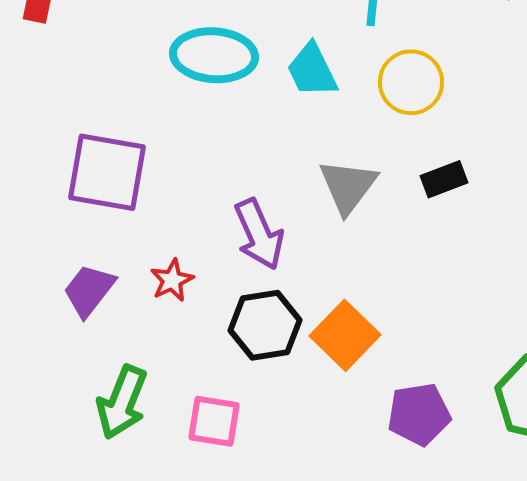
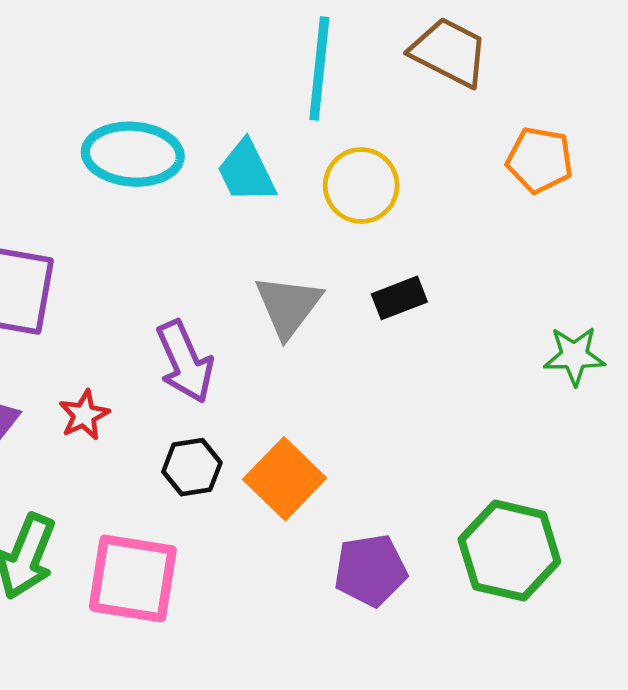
black hexagon: (265, 325) -> (192, 467), size x0.7
pink square: (214, 421) -> (133, 578), size x1.5

